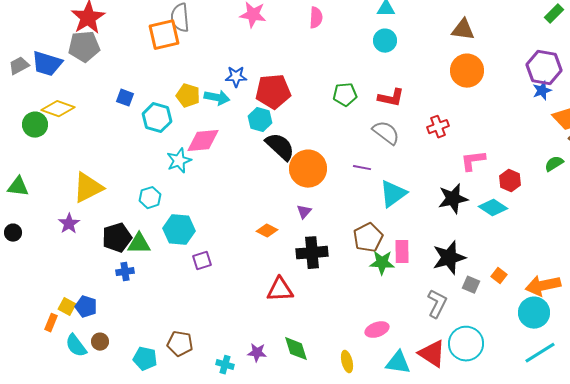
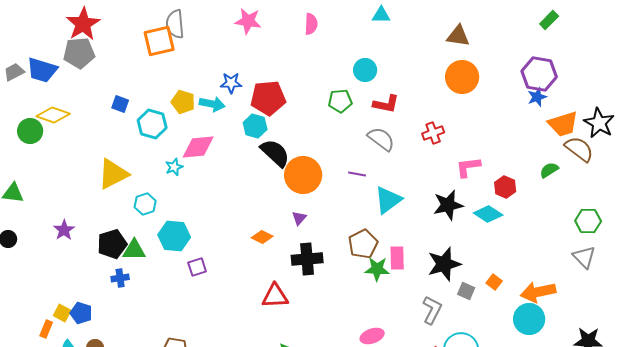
cyan circle: (385, 41) -> (365, 70), moved
cyan star: (179, 161) -> (174, 167), size x0.7
yellow triangle: (88, 188) -> (113, 174), moved

